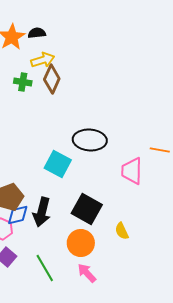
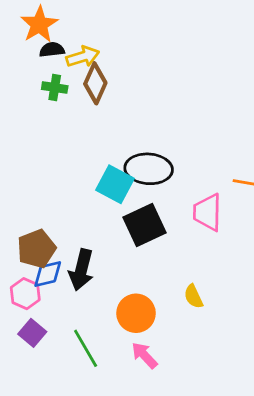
black semicircle: (37, 33) -> (52, 50), moved
cyan square: (58, 164) -> (115, 184), moved
black square: (87, 209) -> (144, 225), moved, turned 36

